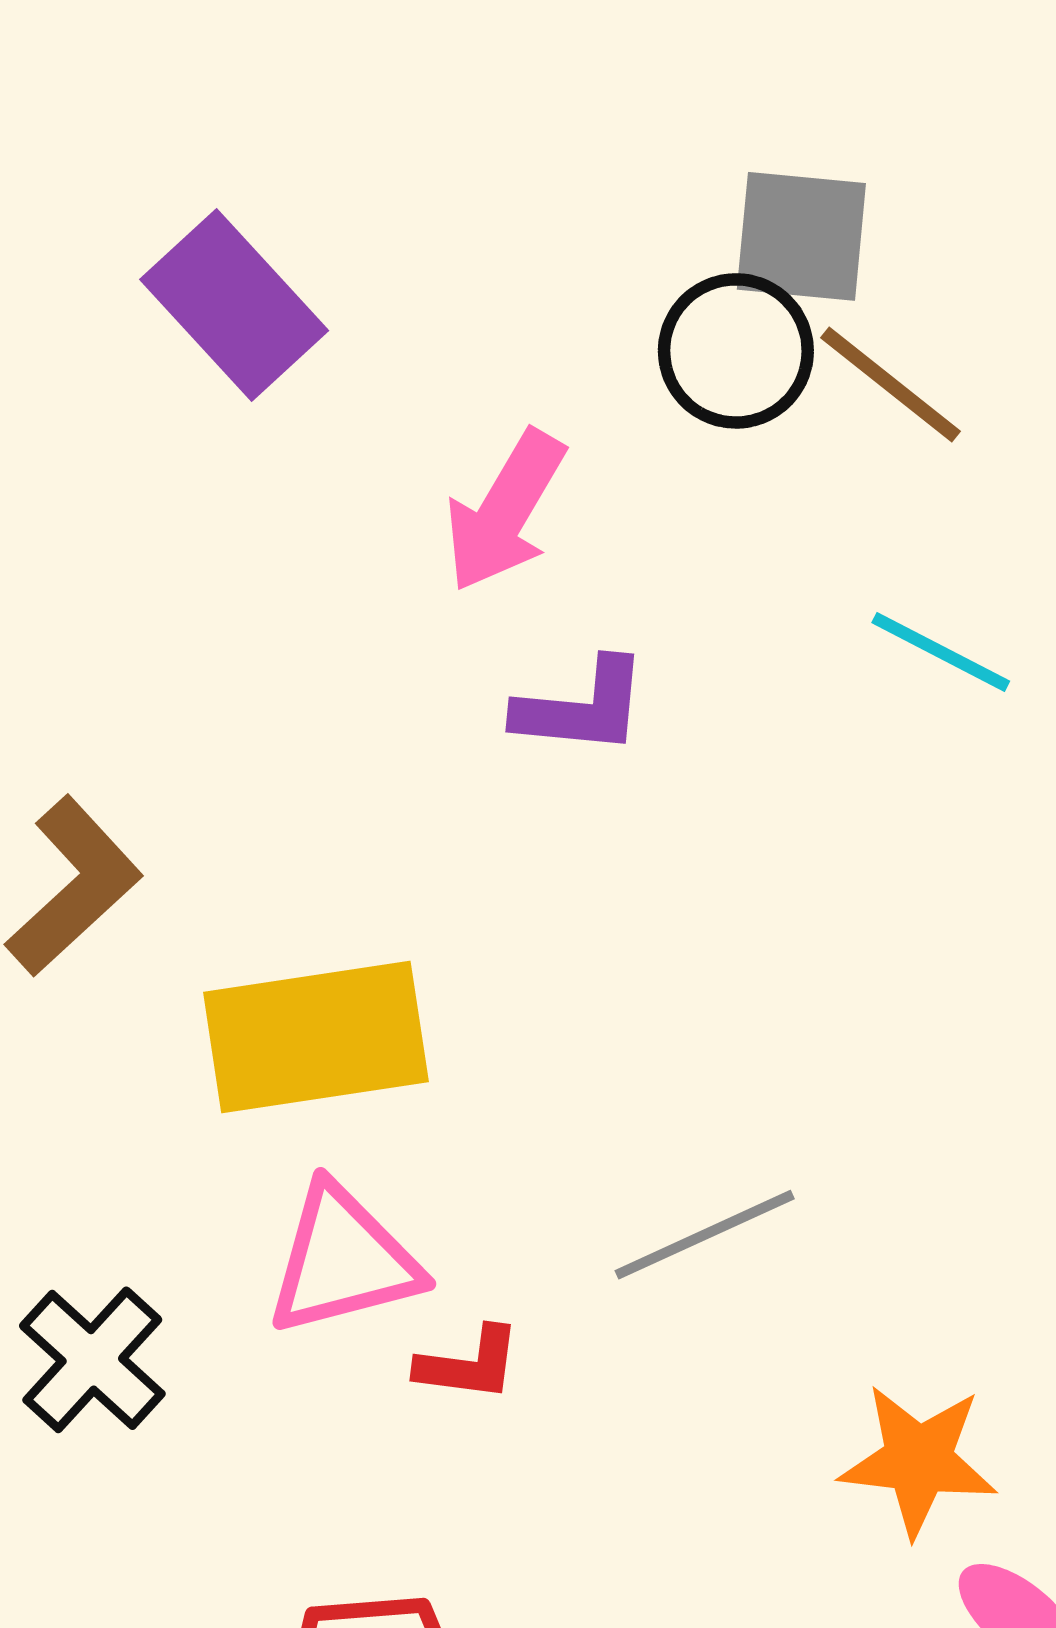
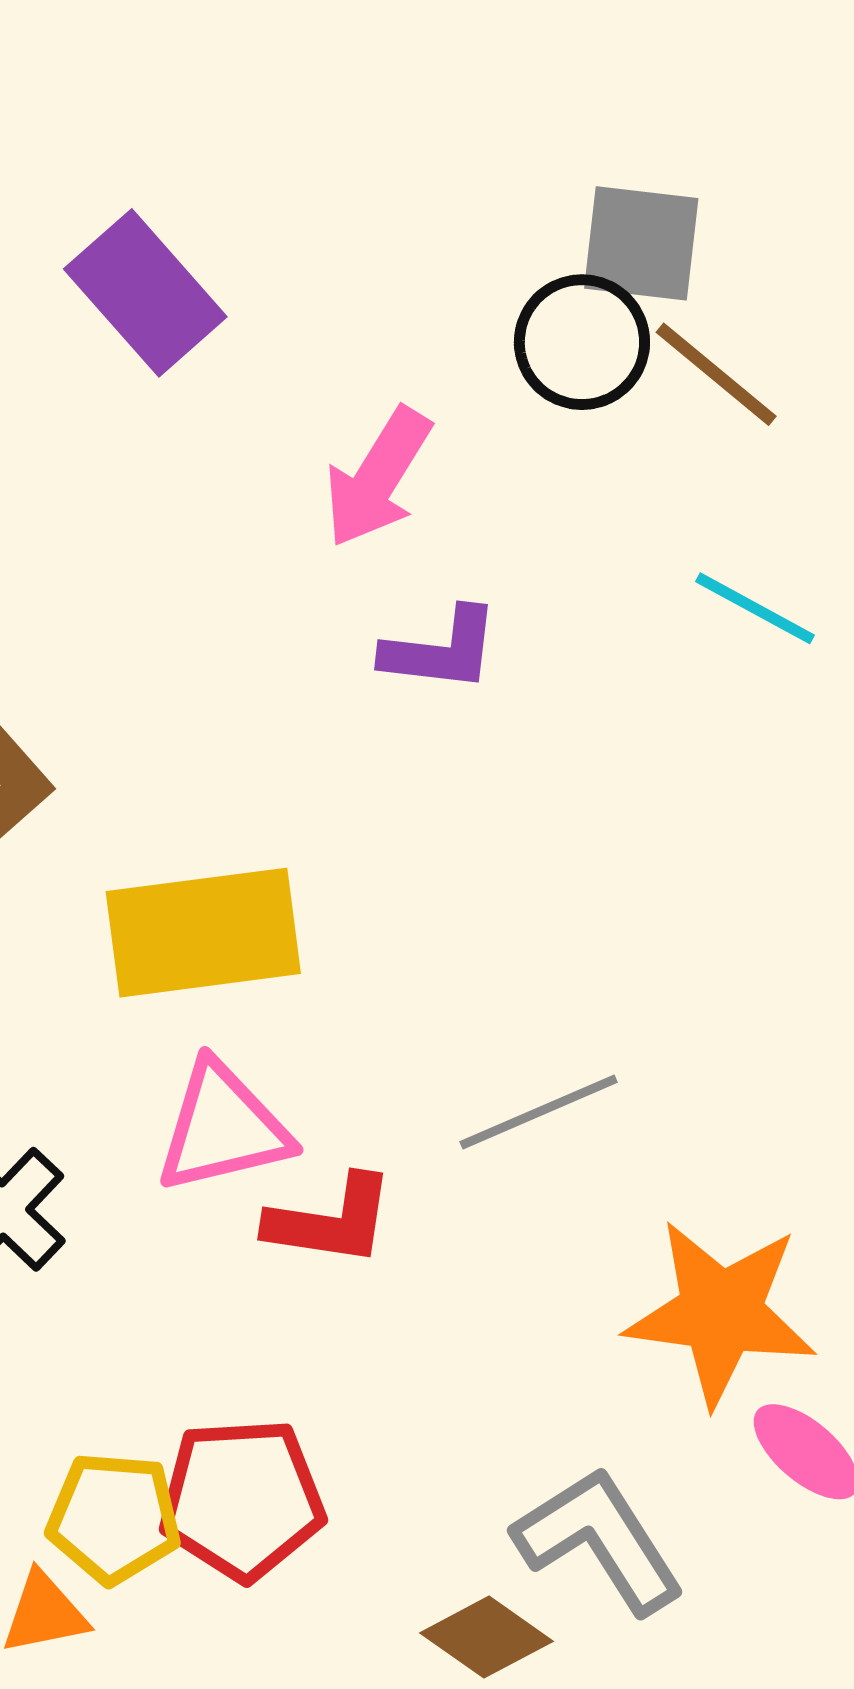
red L-shape: (469, 1364) -> (331, 1221), size x1.4
orange star: (918, 1460) -> (721, 1313), size x1.4

